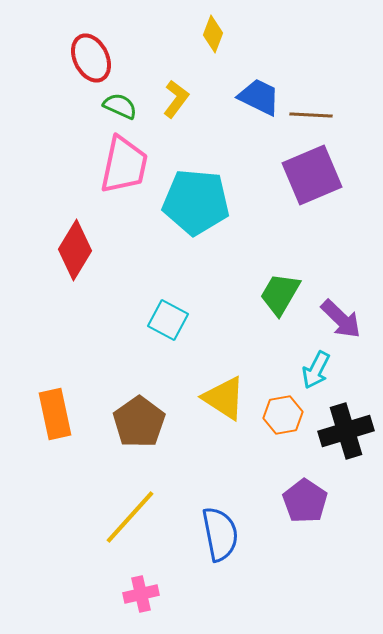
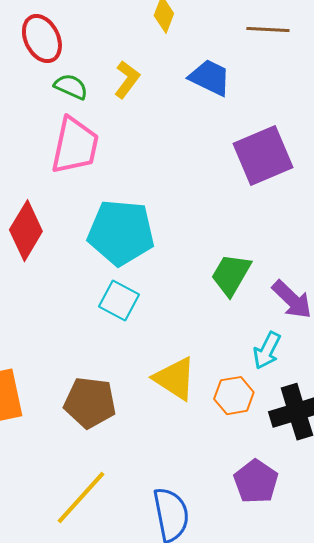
brown line: (311, 115) -> (268, 30), moved
cyan pentagon: (196, 202) -> (121, 233), moved
brown pentagon: (139, 422) -> (90, 403), turned -30

